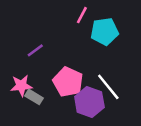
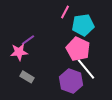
pink pentagon: (68, 82) -> (78, 49), moved
pink star: (21, 86) -> (19, 52), moved

